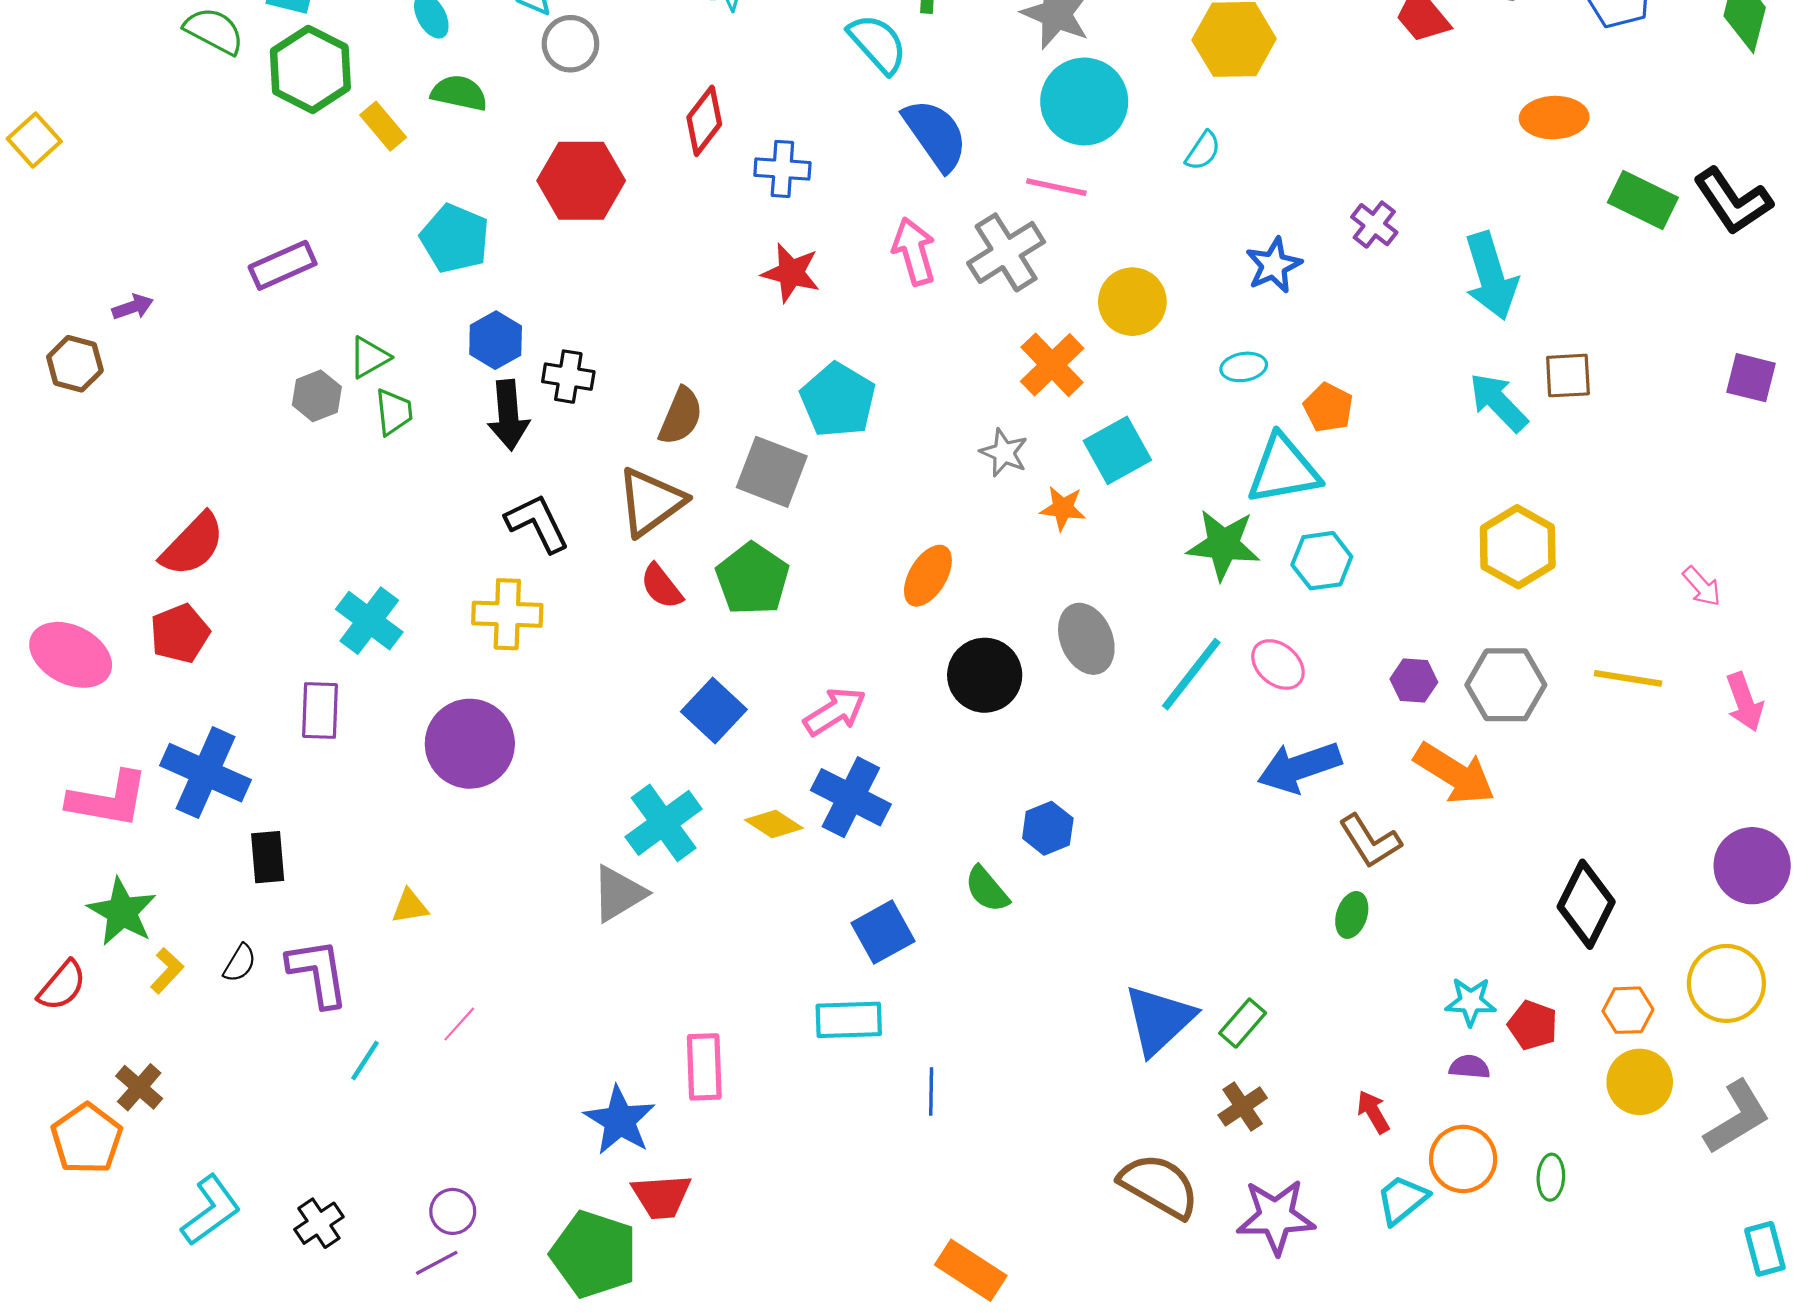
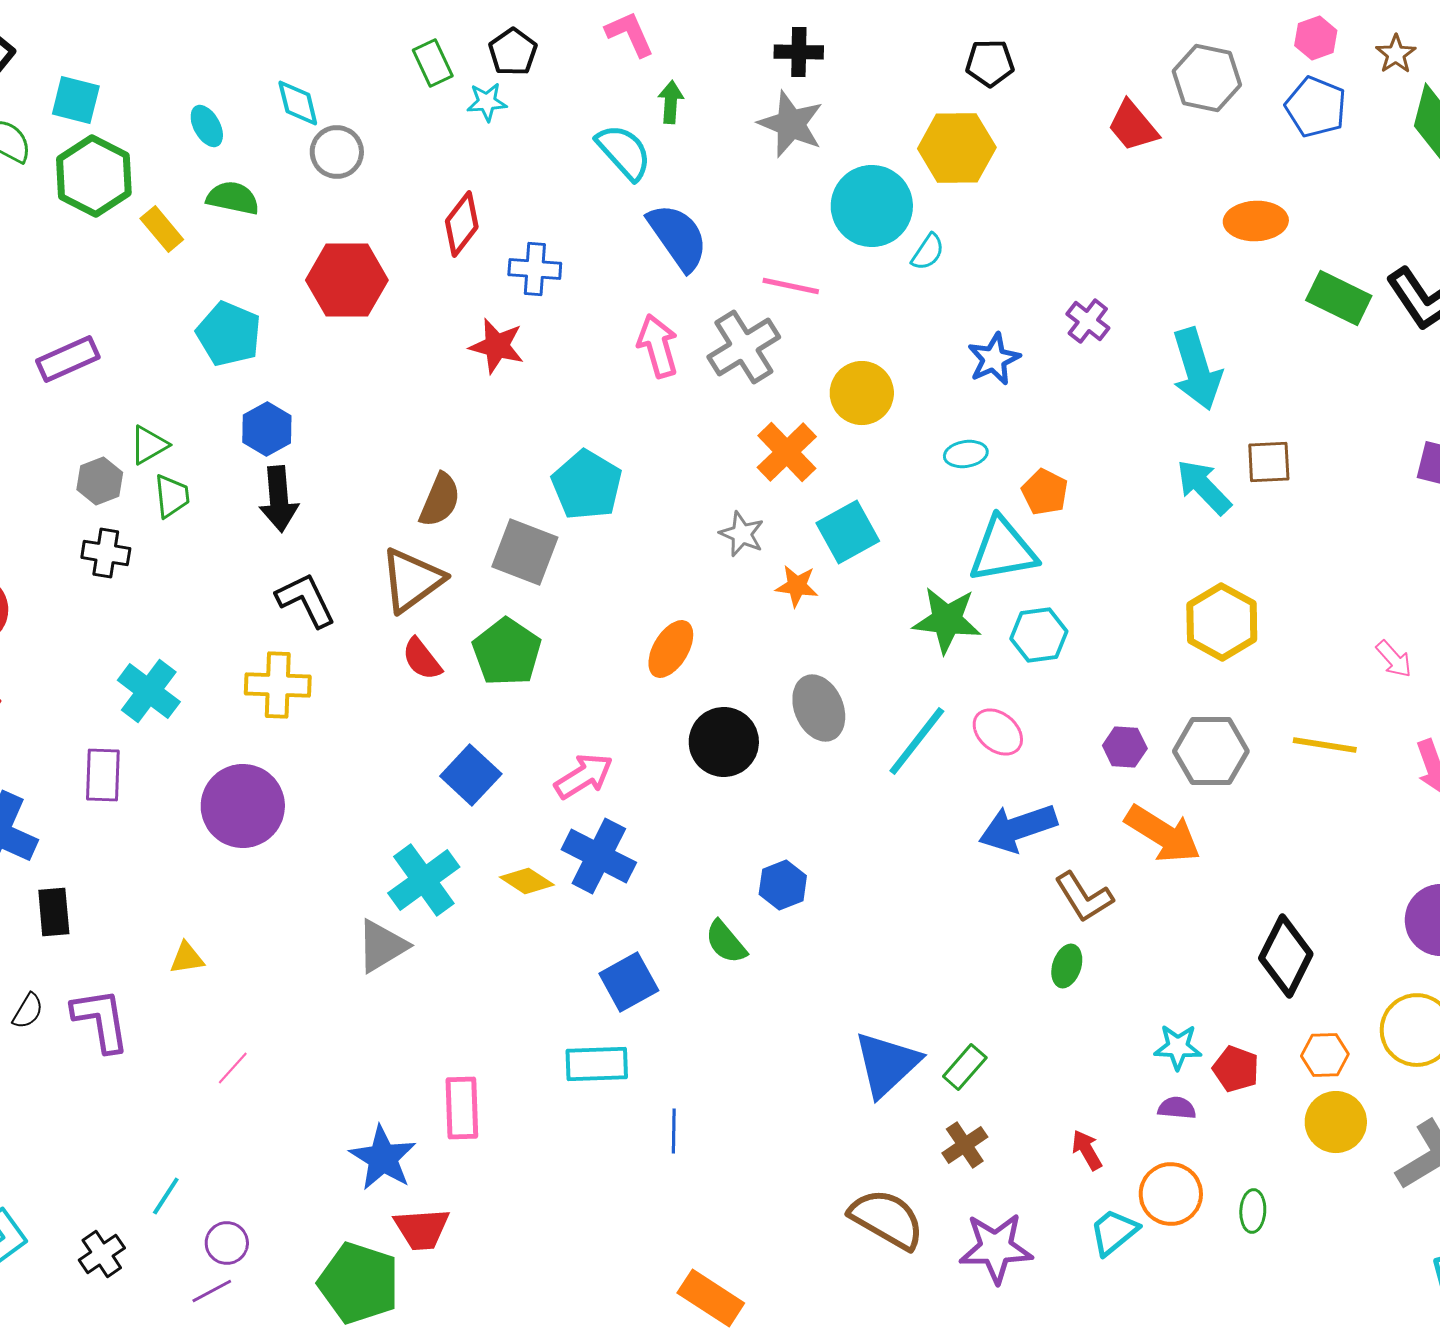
cyan circle: (1084, 102) -> (872, 206), moved
red star: (791, 273) -> (497, 346), moved
black cross: (568, 377) -> (106, 553), moved
cyan line: (365, 1061) -> (166, 1196), moved

